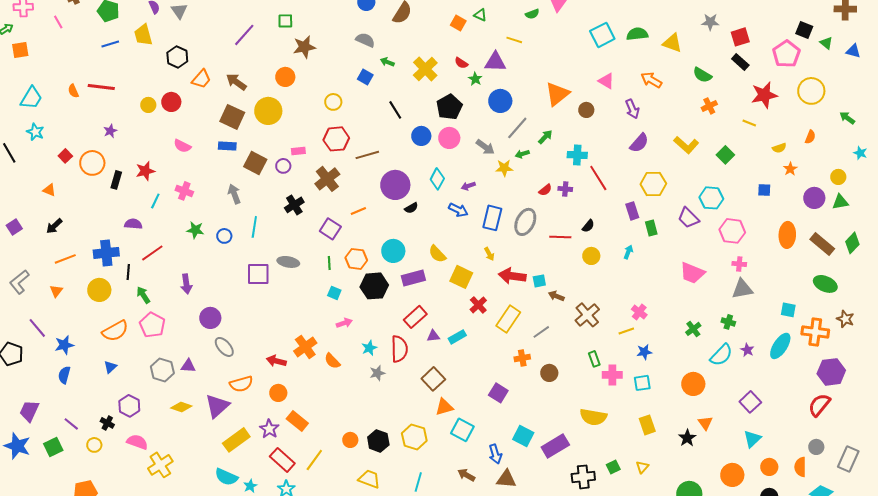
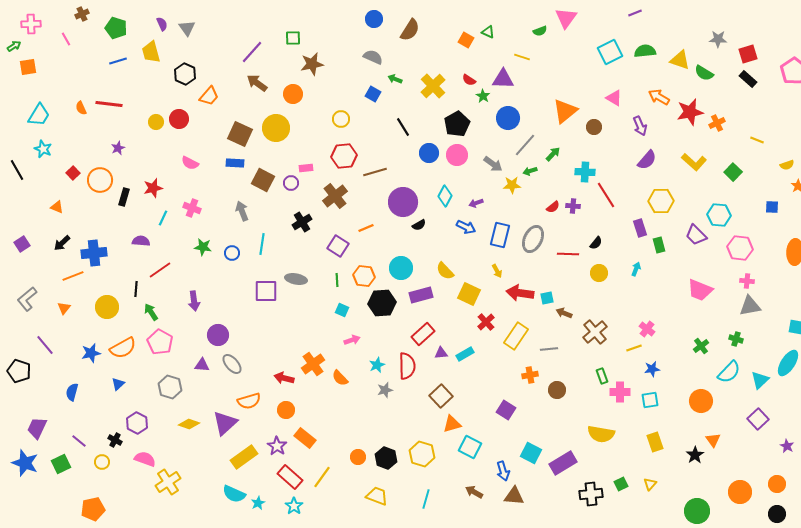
green semicircle: (702, 75) -> (704, 73), moved
brown arrow: (236, 82) -> (257, 83), moved
red star: (764, 95) -> (690, 112), moved
blue cross: (106, 253) -> (94, 253), moved
gray line: (541, 332) -> (549, 349), turned 30
blue star: (64, 345) -> (91, 353), moved
purple star: (747, 350) -> (787, 446), moved
purple triangle: (188, 366) -> (202, 365), moved
cyan triangle: (752, 439) -> (760, 380), moved

